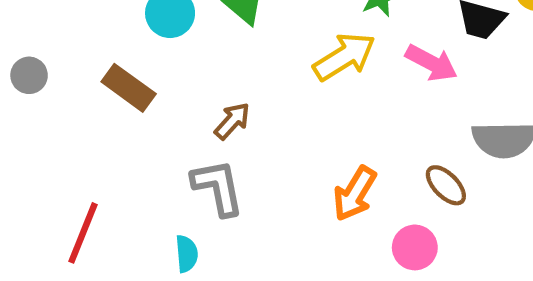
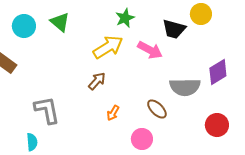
brown arrow: (232, 121) -> (97, 81), moved
orange arrow: (355, 194) -> (113, 113), size x0.6

